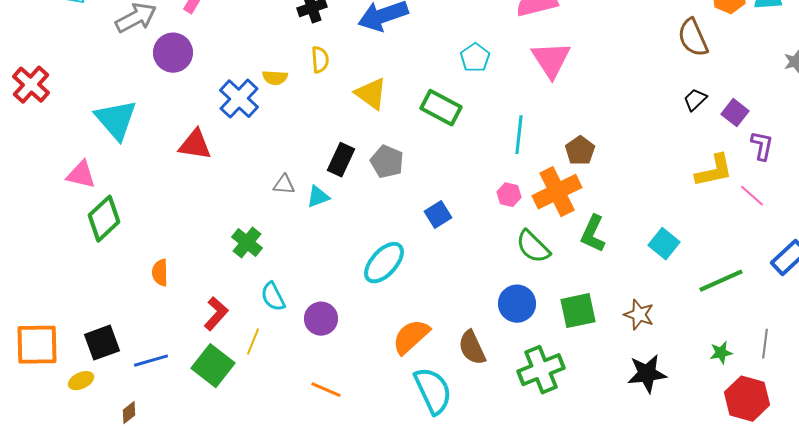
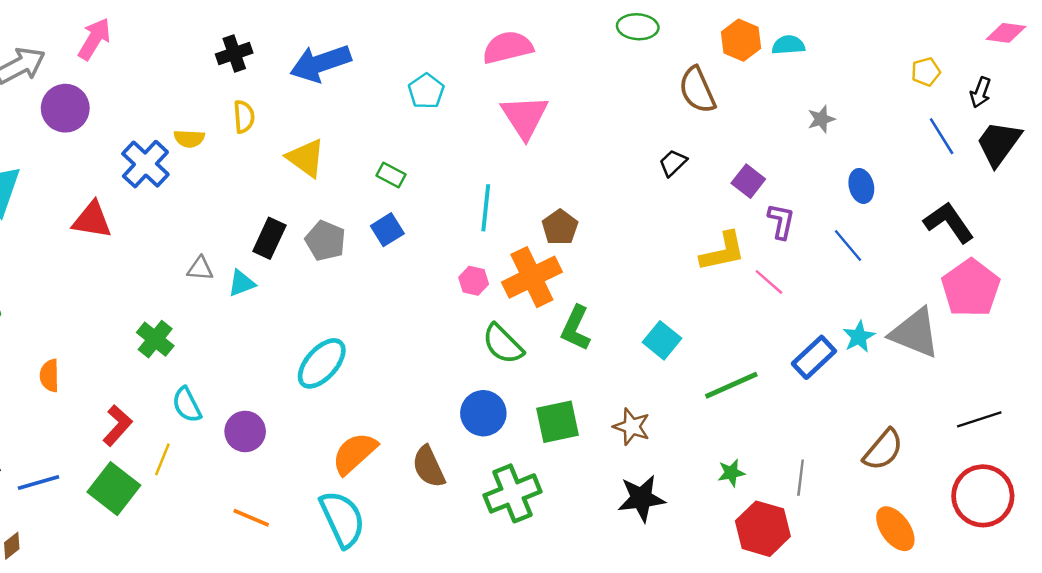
cyan pentagon: (475, 58) -> (426, 91), moved
black trapezoid: (695, 100) -> (673, 163), moved
green rectangle: (441, 108) -> (391, 175), size x0.6
blue square: (438, 215) -> (387, 230), moved
gray line: (765, 344) -> (801, 478), moved
cyan semicircle: (433, 391) -> (342, 519), moved

